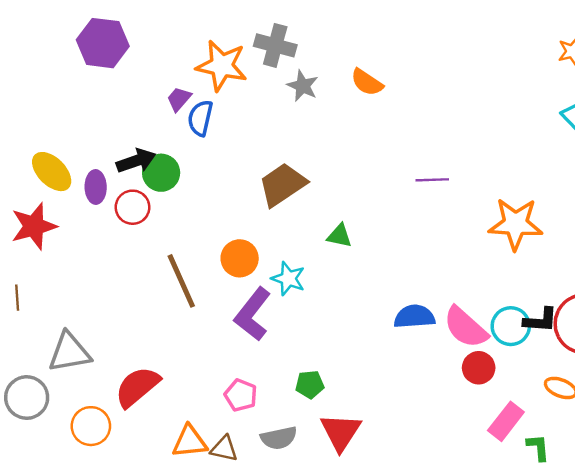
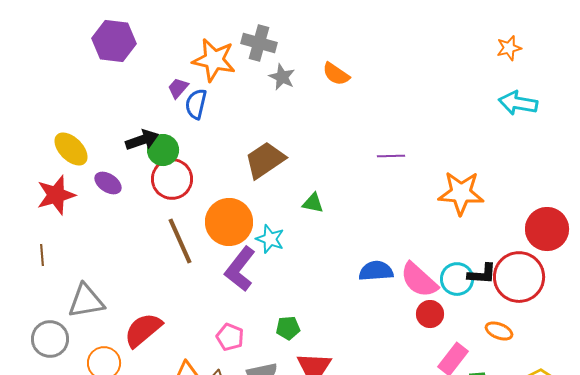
purple ellipse: (96, 187) -> (108, 183), moved, turned -56
red circle: (133, 207) -> (172, 179), moved, size x1.4
orange circle: (240, 258) -> (229, 222), size x1.5

